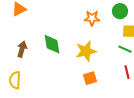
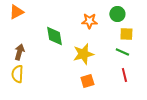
green diamond: (52, 44) -> (54, 36), moved
yellow semicircle: (15, 80) -> (17, 74), moved

